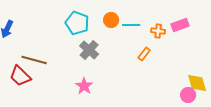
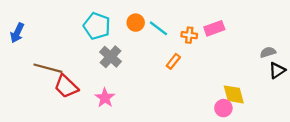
cyan line: (131, 25) -> (158, 28), turned 36
red trapezoid: (20, 76) -> (66, 86), moved

